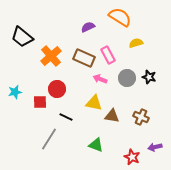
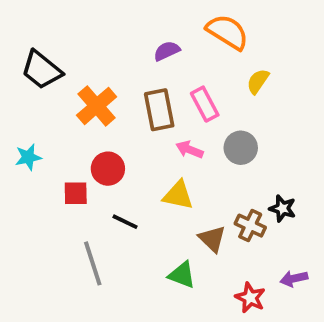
yellow semicircle: (136, 43) -> (258, 81), turned -40
brown rectangle: (84, 58) -> (159, 110), turned 55
black star: (149, 77) -> (282, 208), moved
cyan star: (15, 92) -> (28, 157), moved
brown triangle: (112, 116) -> (212, 239), moved, turned 35
brown cross: (141, 117) -> (250, 226), moved
gray line: (49, 139) -> (93, 263), turned -50

